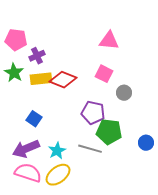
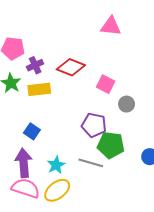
pink triangle: (109, 41) -> (111, 26), moved
red diamond: (63, 80) -> (71, 67), moved
purple arrow: (26, 149) -> (24, 163), turned 108

